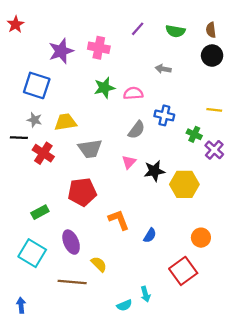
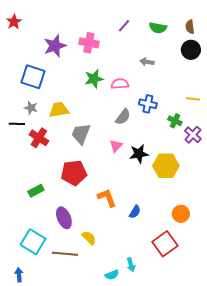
gray trapezoid: (90, 149) -> (81, 134), turned 120
cyan square: (32, 253) -> (33, 242), moved

